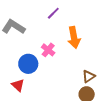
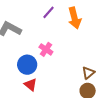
orange arrow: (74, 37) -> (75, 18), moved
red triangle: (18, 85) -> (30, 85), moved

